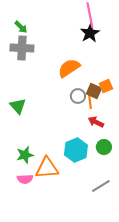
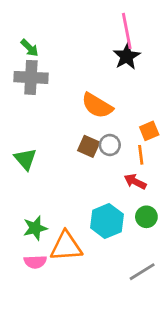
orange semicircle: (69, 68) -> (97, 106), turned -115
brown square: (94, 91) -> (89, 146), moved
orange line: (90, 102) -> (141, 155), moved

